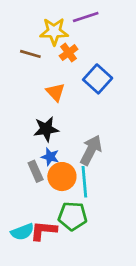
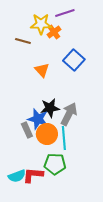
orange cross: (69, 53) -> (54, 32), moved
black star: (46, 129) -> (50, 108), moved
blue star: (50, 157) -> (38, 119), size x1.5

